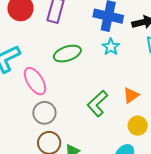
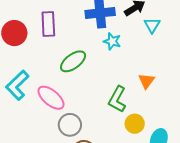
yellow circle: (138, 126) -> (135, 124), moved

